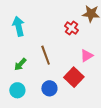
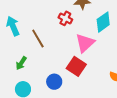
brown line: (46, 55) -> (38, 39), moved
pink triangle: (87, 56) -> (85, 43), size x1.5

